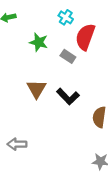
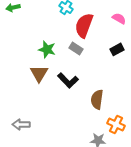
green star: (39, 42) -> (47, 49), moved
gray rectangle: (68, 56) -> (76, 48), moved

